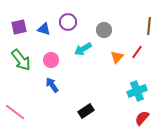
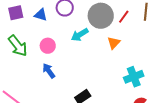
gray circle: (104, 30) -> (101, 16), size x1.6
red line: (137, 52) -> (124, 17), moved

